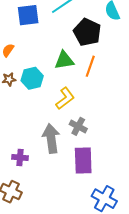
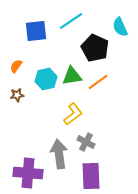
orange line: (90, 66) -> (98, 82), turned 35
cyan hexagon: (32, 78) -> (46, 79), moved
purple cross: (20, 157) -> (28, 173), size x1.8

